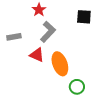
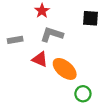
gray L-shape: (48, 32) -> (52, 34), turned -115
orange ellipse: (60, 64) -> (65, 69), turned -30

